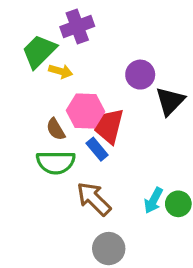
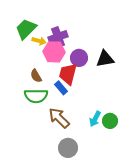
purple cross: (77, 27) -> (58, 37), moved
purple circle: (140, 75) -> (79, 58), moved
black triangle: (170, 101) -> (105, 59), turned 36
pink hexagon: (86, 111) -> (54, 52), moved

